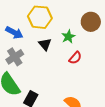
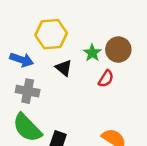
brown circle: (91, 22) -> (118, 50), moved
gray cross: (15, 57) -> (28, 91), turned -36

